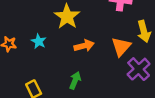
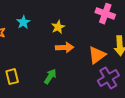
yellow star: (67, 17) -> (58, 27), moved, size x0.6
cyan star: (39, 41) -> (23, 22), moved

